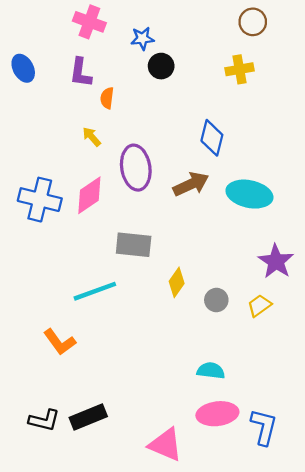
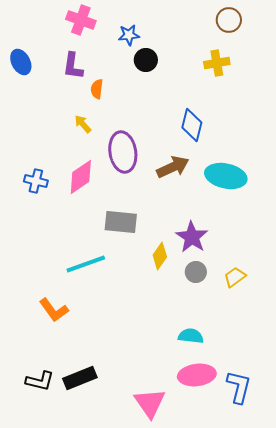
blue cross: (40, 200) -> (36, 181), size x0.6
purple star: (276, 261) -> (192, 237), moved
pink triangle: (166, 445) -> (150, 403), turned 32

